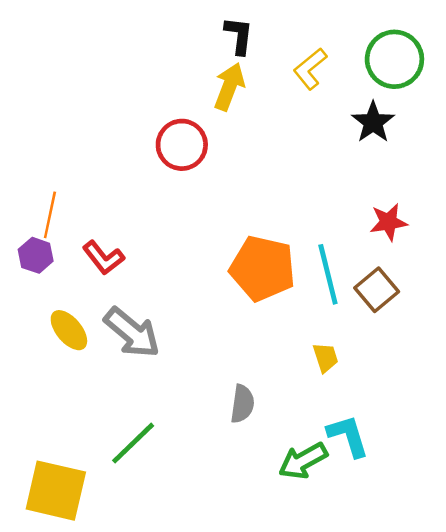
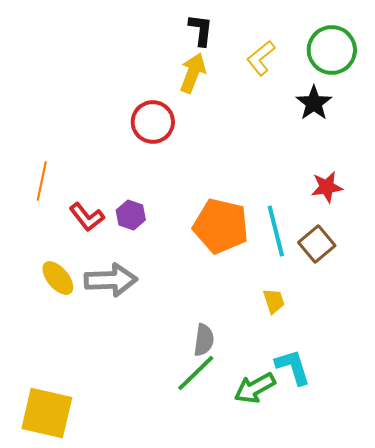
purple hexagon: (36, 255) -> (131, 215), moved
gray arrow: (132, 333) -> (111, 280), turned -42
green line: (133, 443) -> (196, 373), moved

